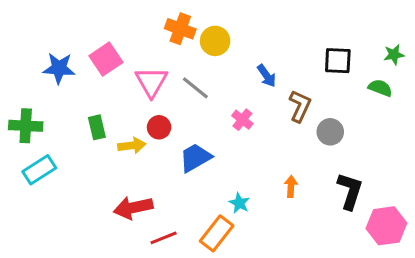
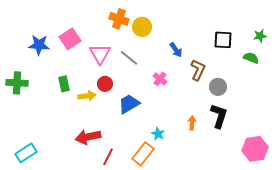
cyan rectangle: (39, 170) -> (26, 153), moved
black L-shape: (350, 191) -> (219, 116), moved
red line: (164, 238) -> (108, 157), turned -42

